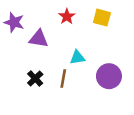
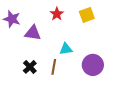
yellow square: (102, 18) -> (87, 15), turned -35

